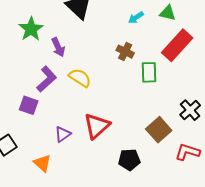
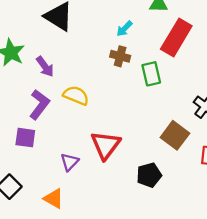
cyan arrow: (136, 18) -> (124, 29), moved

